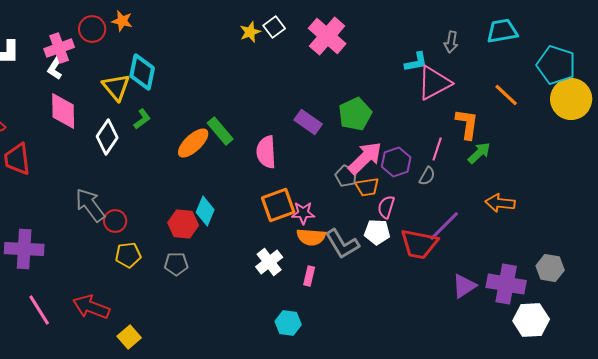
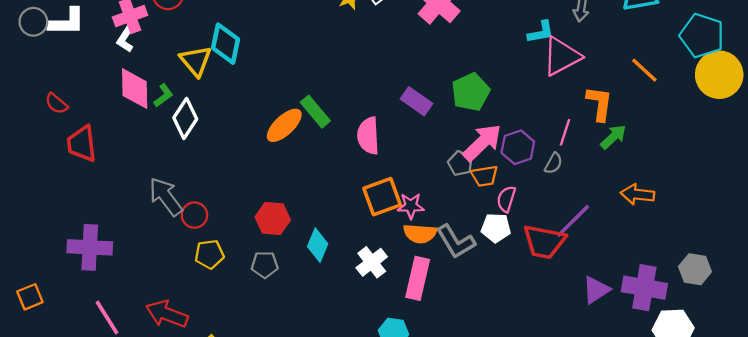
green L-shape: (142, 119) -> (163, 95), moved
cyan diamond: (205, 211) -> (318, 245), moved
pink rectangle: (309, 276) -> (418, 278), size x1.8

